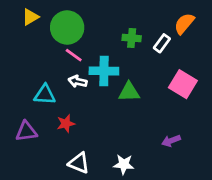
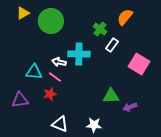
orange semicircle: (184, 24) -> (125, 17), moved
green cross: (132, 38) -> (100, 29), turned 32
white rectangle: (162, 43) -> (112, 45), moved
pink line: (74, 55) -> (55, 77), moved
green triangle: (129, 92) -> (111, 96), moved

